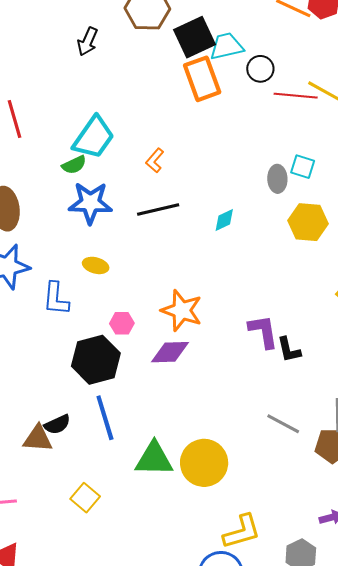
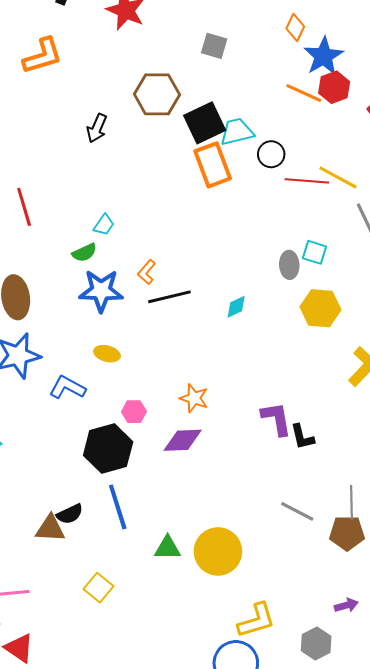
cyan trapezoid: (94, 138) -> (104, 225), size x0.5
orange L-shape: (155, 160) -> (147, 272), moved
blue L-shape: (56, 299) -> (67, 387), turned 114
orange star: (182, 310) -> (194, 398), size x0.7
green triangle: (154, 459) -> (168, 548), size x0.7

